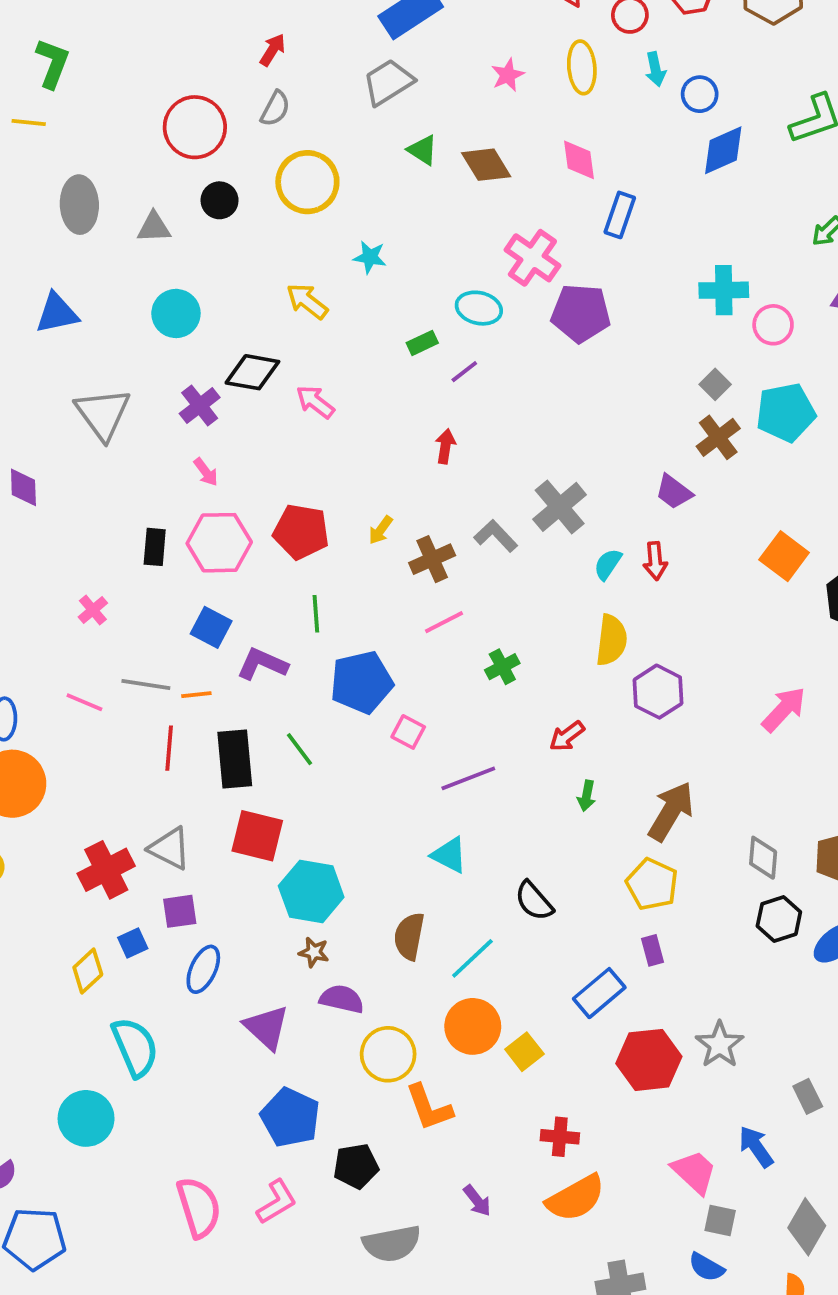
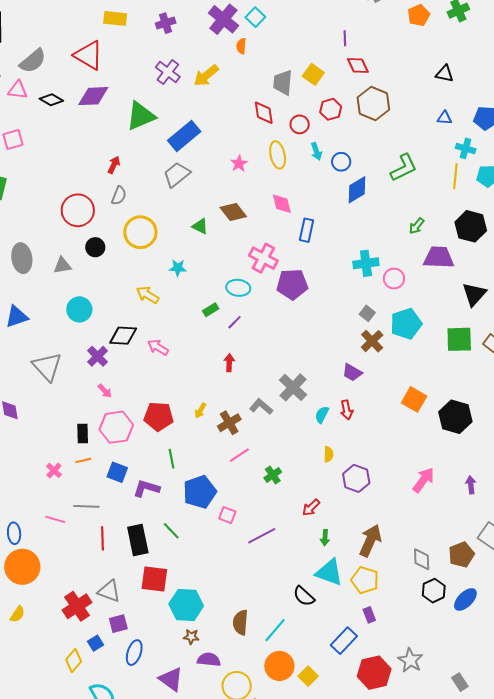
green triangle: (423, 150) -> (200, 226), moved
yellow semicircle: (611, 640) -> (328, 454), size x0.6
orange line: (196, 695) -> (83, 460), moved
cyan triangle: (449, 855) -> (329, 572), moved, size x1.4

